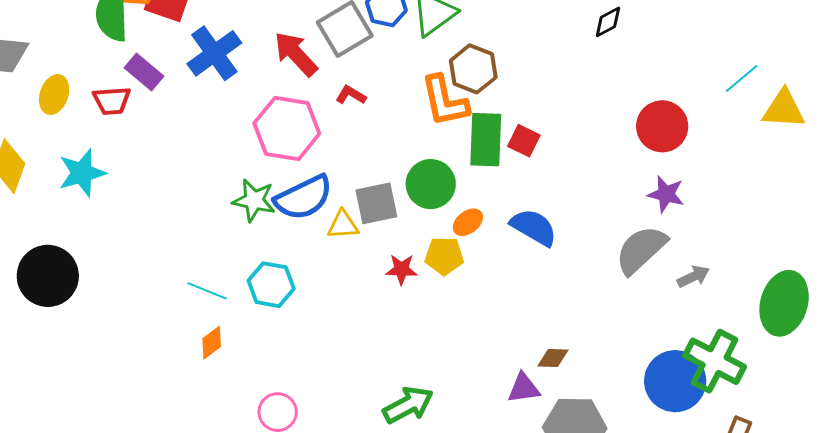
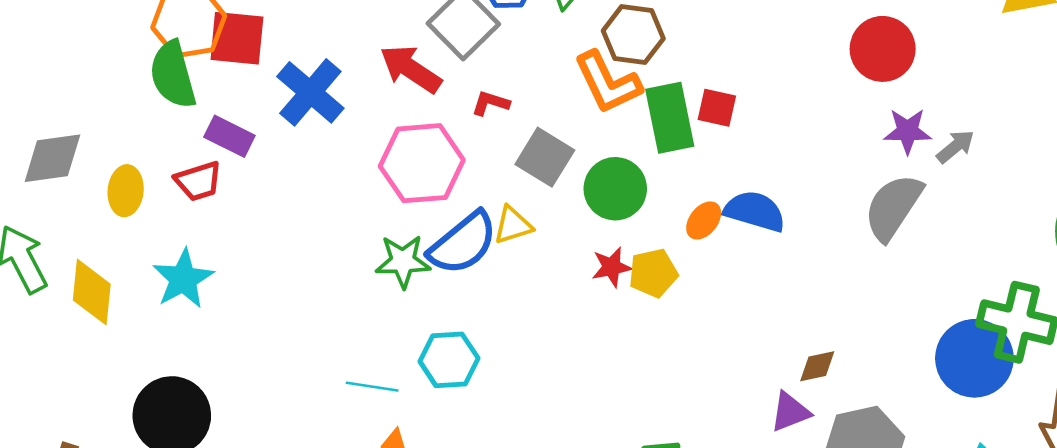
gray square: (376, 203) -> (545, 157), moved, turned -33
orange ellipse: (468, 222) -> (704, 220), moved
yellow triangle: (343, 225) -> (513, 225), moved
red star: (401, 269) -> (612, 267), moved
gray arrow: (693, 276) -> (955, 146), moved

